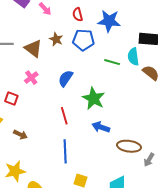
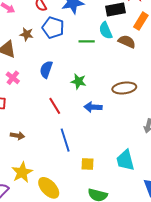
blue pentagon: (83, 40) -> (53, 28), turned 30
green star: (94, 98) -> (78, 81), size x0.7
brown ellipse: (129, 146) -> (124, 88), moved

